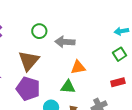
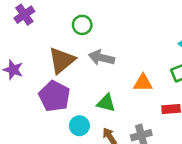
gray arrow: (65, 42) -> (102, 58), moved
orange triangle: (78, 67) -> (143, 83), moved

